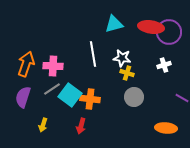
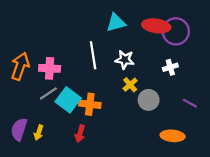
yellow cross: (127, 73) -> (130, 85), moved, turned 32
purple semicircle: (23, 97) -> (19, 129), moved
gray circle: (134, 97) -> (149, 100), moved

